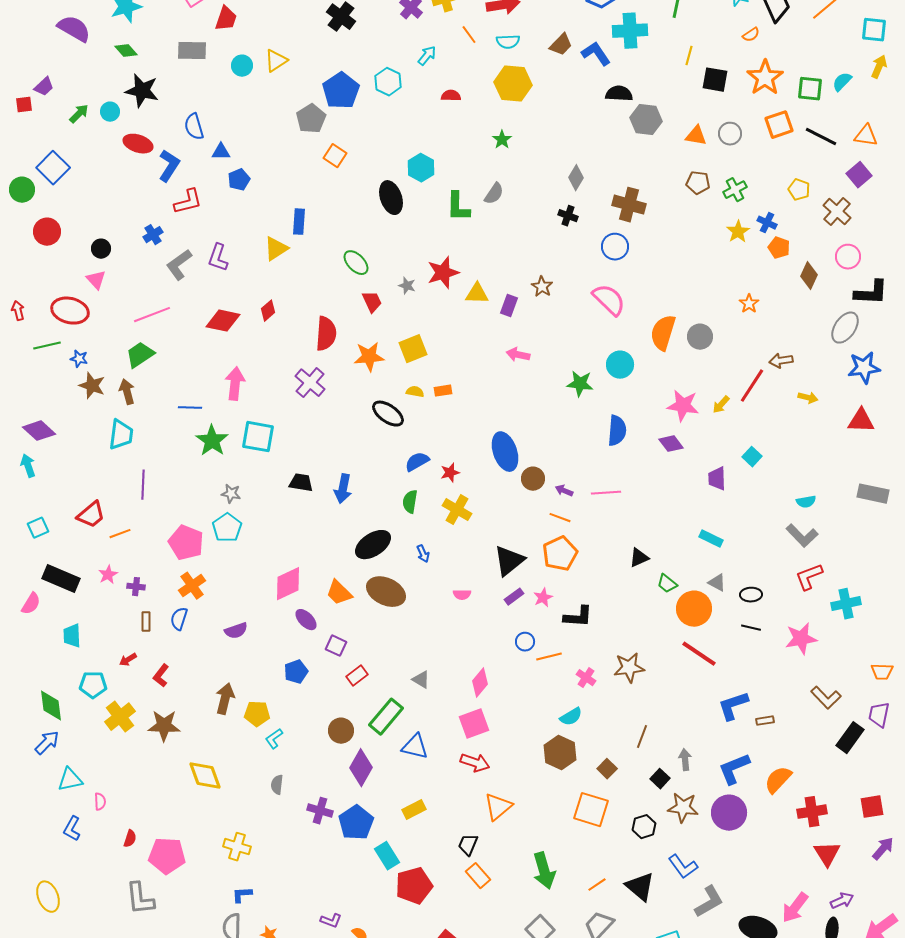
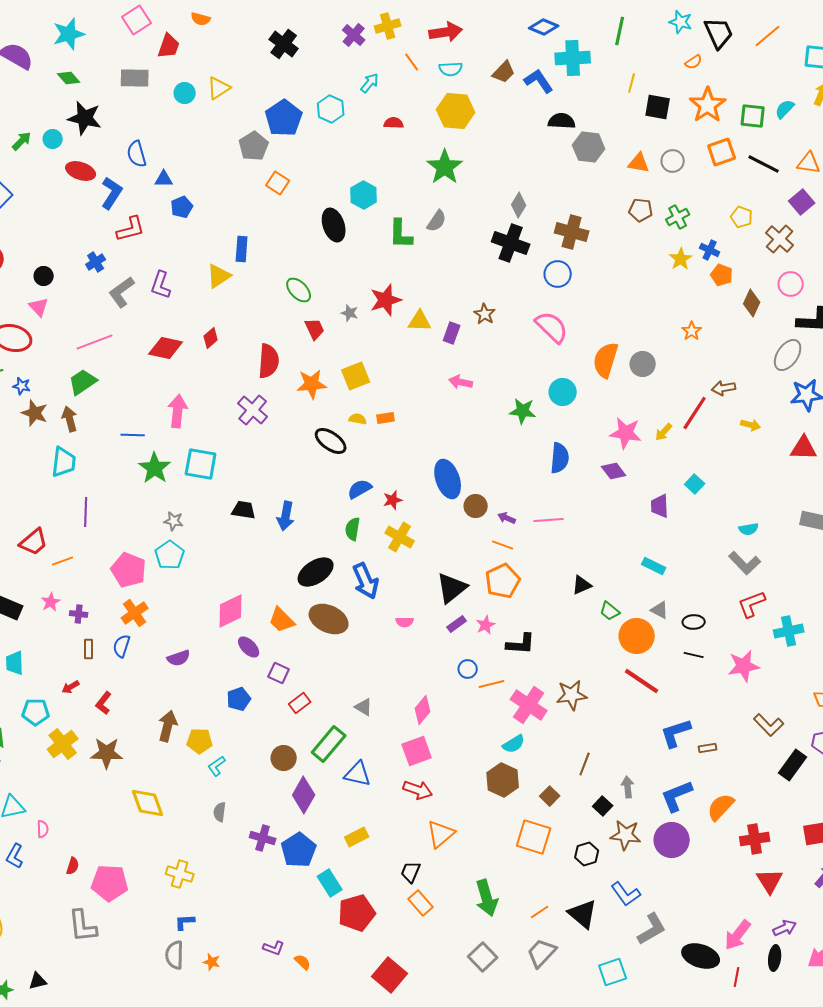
green star: (502, 140) -> (445, 167), size x1.8
black cross: (568, 216) -> (511, 243), size x1.8
blue arrow: (423, 554) -> (366, 581), size x2.0
pink cross: (586, 678) -> (529, 705), size x1.8

